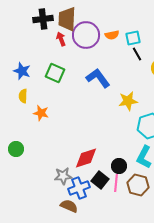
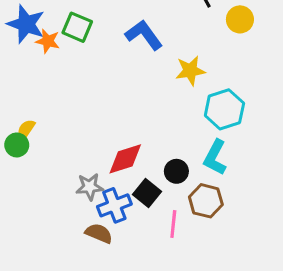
blue star: (22, 71) -> (26, 24), size x1.4
yellow semicircle: (23, 96) -> (26, 129), moved, turned 32
orange star: (41, 113) -> (48, 41), moved
pink line: (116, 183) -> (173, 224), moved

